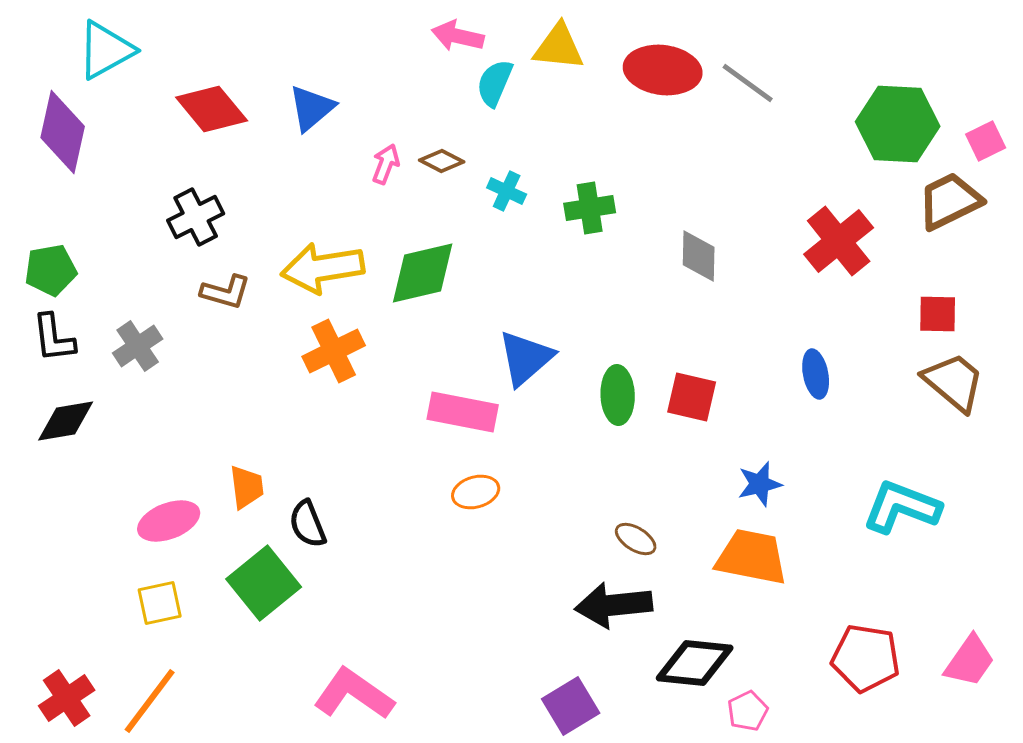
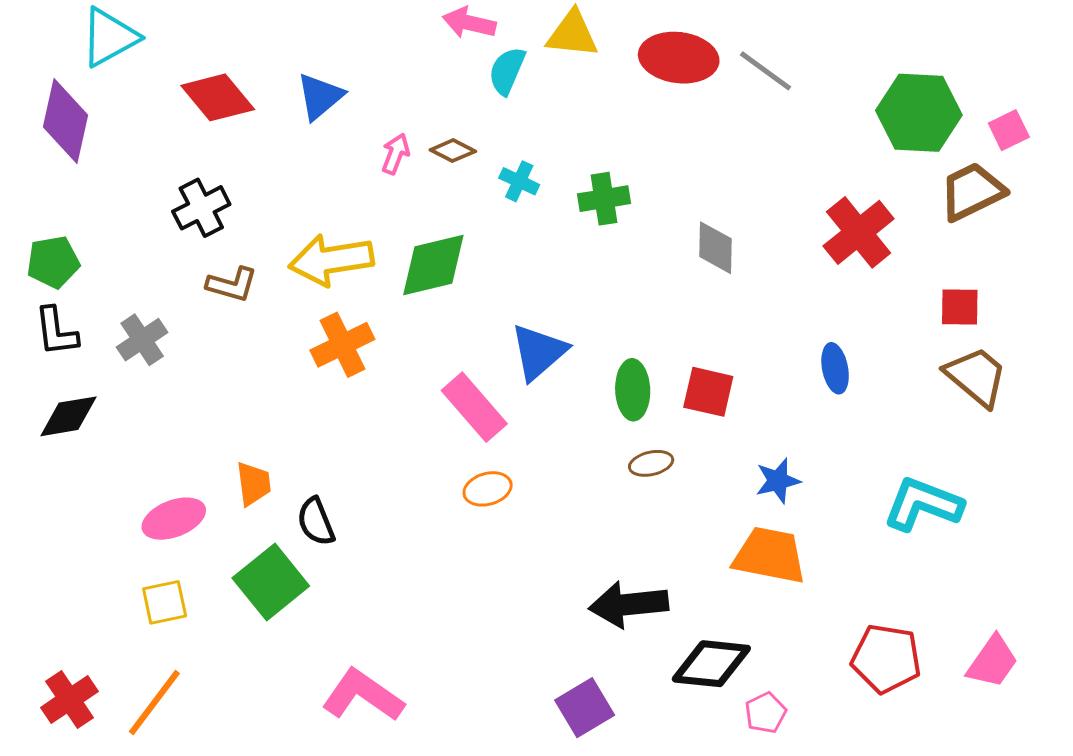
pink rectangle: (463, 412) -> (474, 407), turned 38
brown ellipse: (636, 539) -> (651, 463), moved, turned -45

